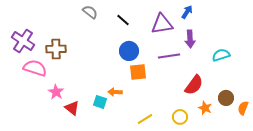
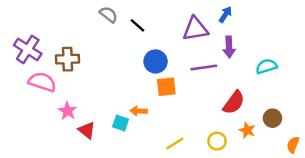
black line: (123, 20) -> (137, 25), moved
orange semicircle: (243, 108) -> (293, 145), moved

